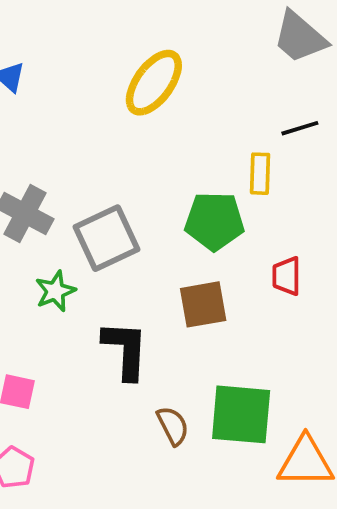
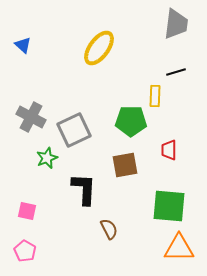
gray trapezoid: (300, 37) -> (176, 24), turned -124
green square: (241, 414) -> (169, 206), moved

